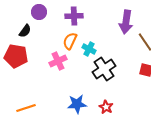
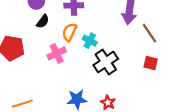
black semicircle: (25, 31) -> (43, 21), moved

